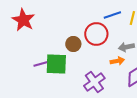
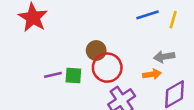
red circle: (96, 34) -> (107, 68), moved
green square: (56, 64) -> (73, 75), size x0.6

